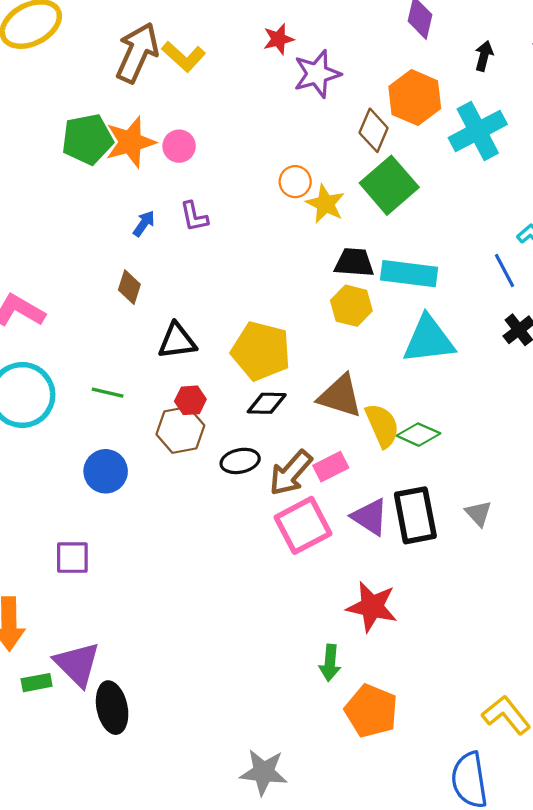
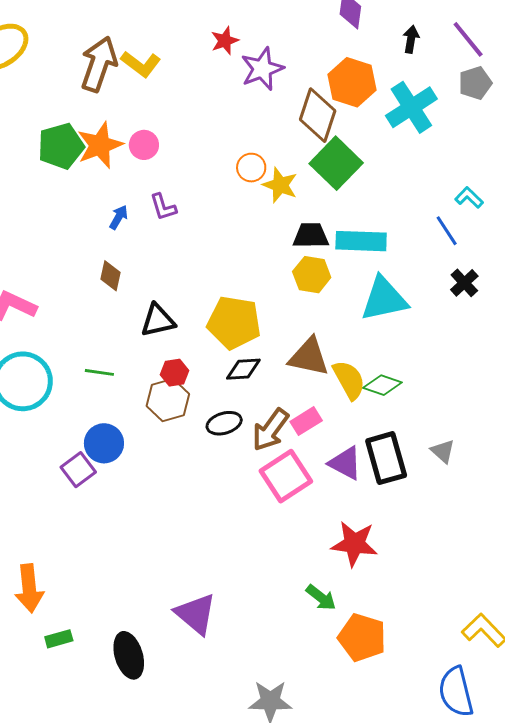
brown diamond: (374, 130) -> (318, 115), size x1.4
purple square: (72, 558) -> (78, 470), moved, turned -32
green arrow: (330, 663) -> (321, 598), turned -52
purple triangle: (77, 664) -> (196, 614), moved

